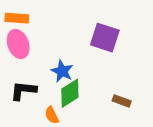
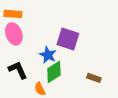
purple square: (105, 38) -> (68, 39), moved
black L-shape: (23, 91) -> (18, 70), turned 60

